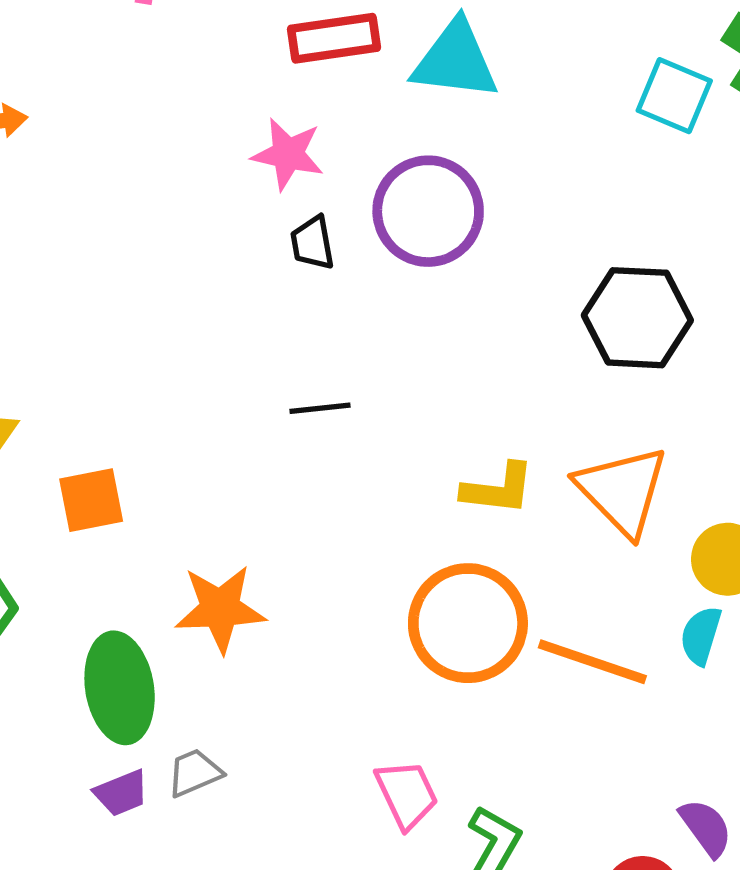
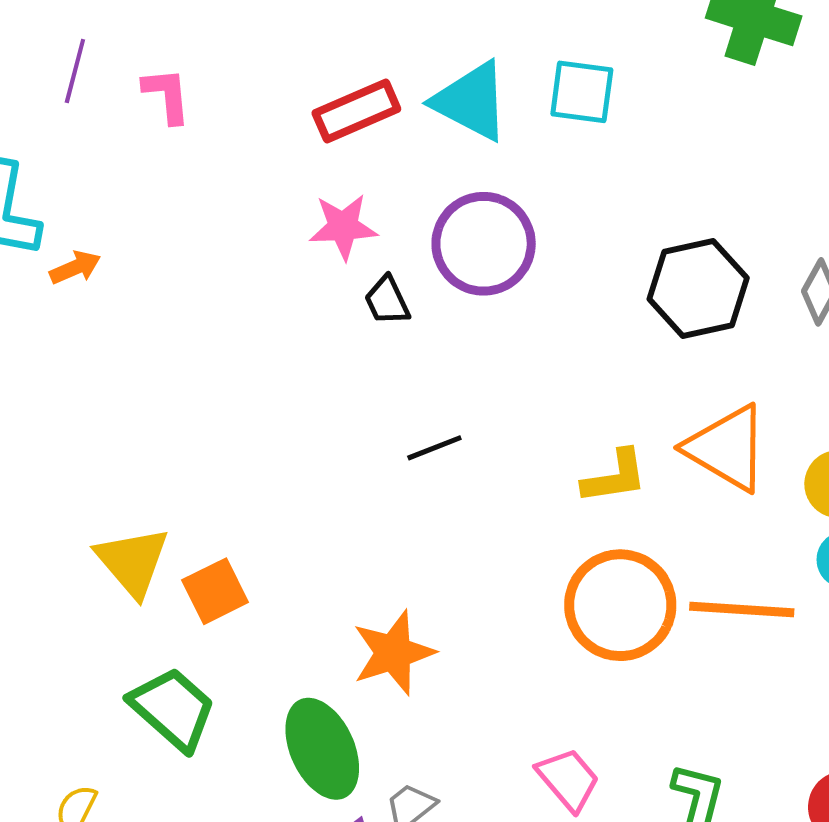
cyan triangle: (455, 60) -> (471, 101), turned 36
cyan square: (674, 96) -> (582, 92), moved
orange square: (91, 500) -> (215, 591), moved
pink trapezoid: (407, 794) -> (568, 779), moved

